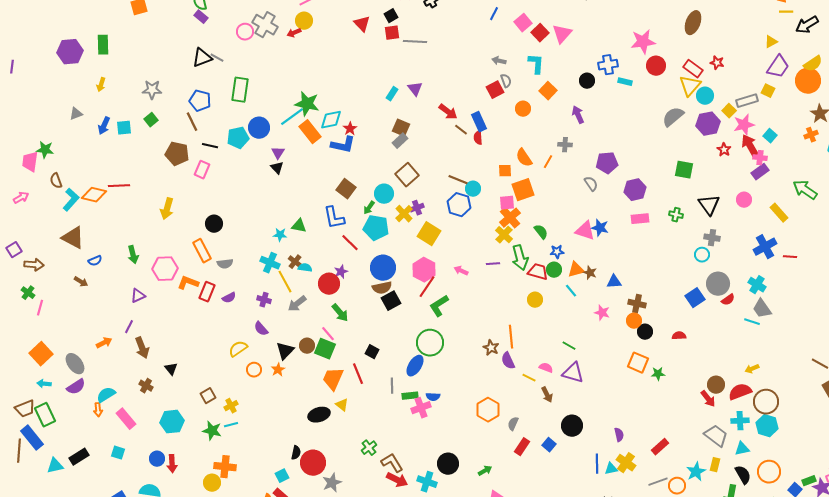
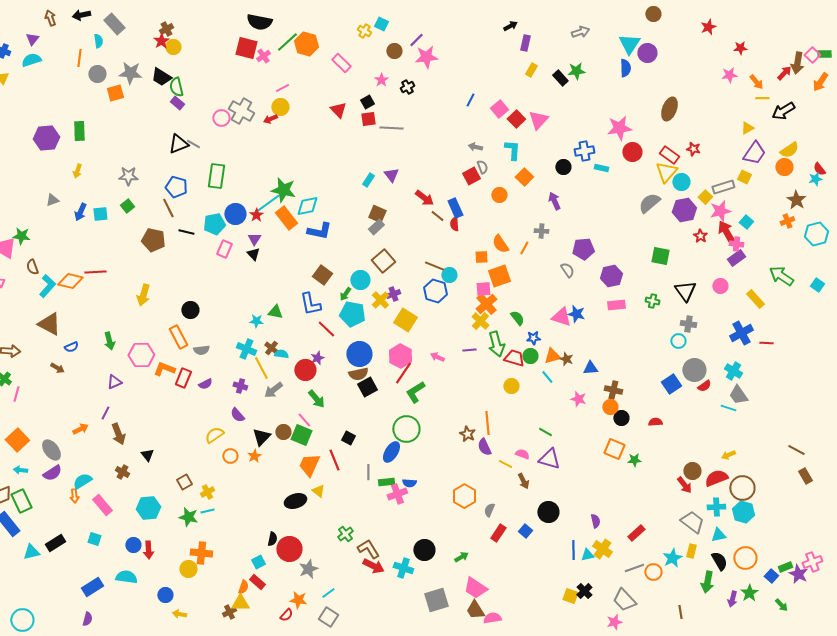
orange circle: (808, 81) -> (784, 167), size x0.7
red star: (350, 129) -> (256, 215), moved
pink rectangle: (202, 170) -> (224, 249), moved

